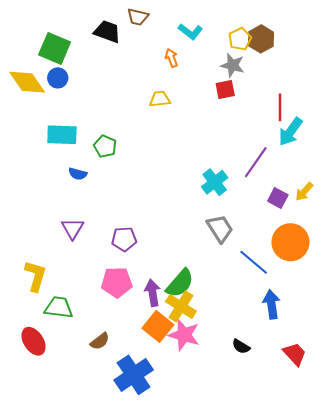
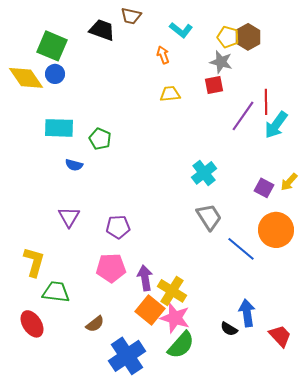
yellow pentagon: (240, 39) -> (228, 37), turned -30
yellow trapezoid: (160, 99) -> (170, 94), moved
purple line: (256, 162) -> (243, 116), moved
green semicircle: (180, 283) -> (181, 345), moved
blue arrow: (272, 304) -> (247, 313), moved

